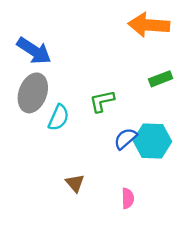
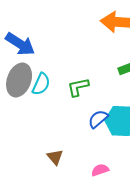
cyan semicircle: (59, 118) -> (41, 84), moved
pink semicircle: (128, 198) -> (100, 170), turned -108

